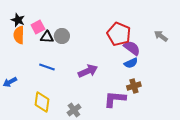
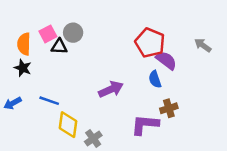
black star: (18, 20) -> (23, 68), moved
gray circle: (62, 36) -> (73, 33), moved
blue semicircle: (131, 63) -> (155, 79), moved, turned 96
blue line: (47, 67) -> (49, 101), moved
yellow diamond: (42, 102) -> (68, 125), moved

